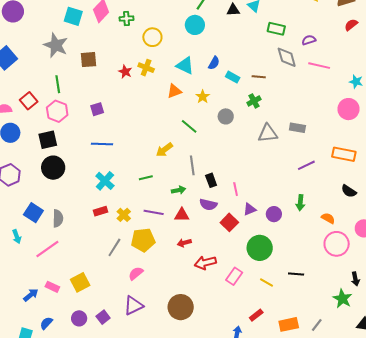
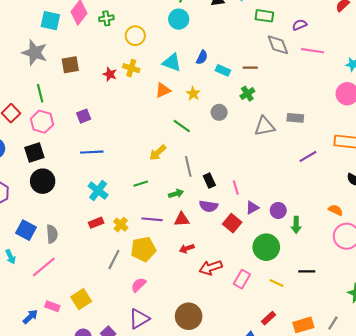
green arrow: (300, 203) -> (296, 225), moved

